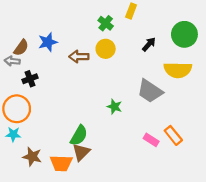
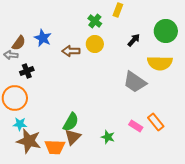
blue star: (48, 42) -> (43, 38), turned -30
green star: (114, 107) -> (108, 137), moved
cyan star: (13, 134) -> (20, 124), moved
brown star: (32, 157) -> (29, 141), size x1.4

